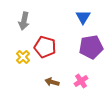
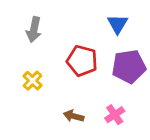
red pentagon: (45, 47) -> (82, 61), moved

